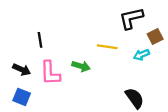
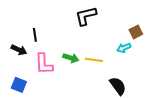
black L-shape: (131, 18) -> (86, 16), moved
yellow line: (107, 47) -> (94, 60), moved
black arrow: (22, 70) -> (19, 50), moved

